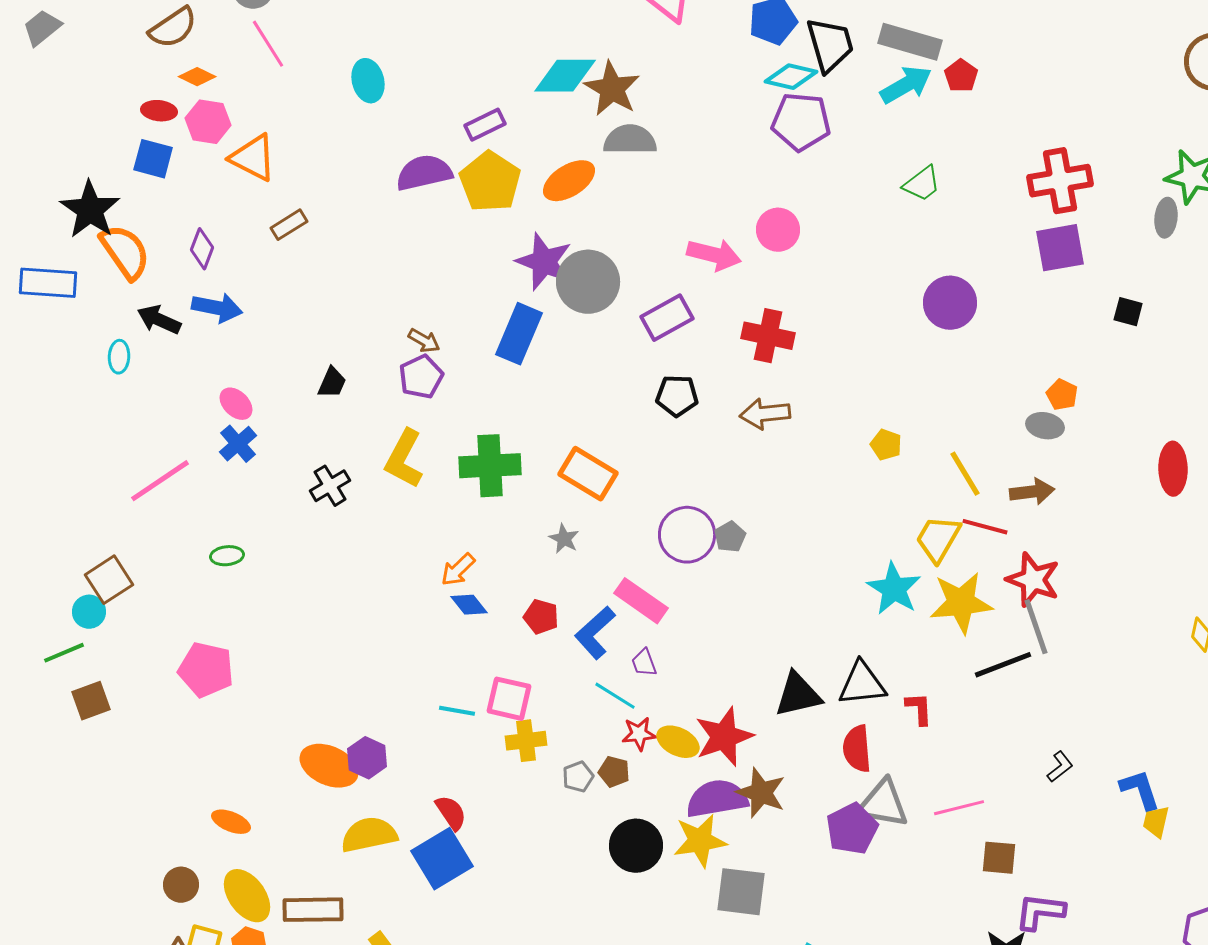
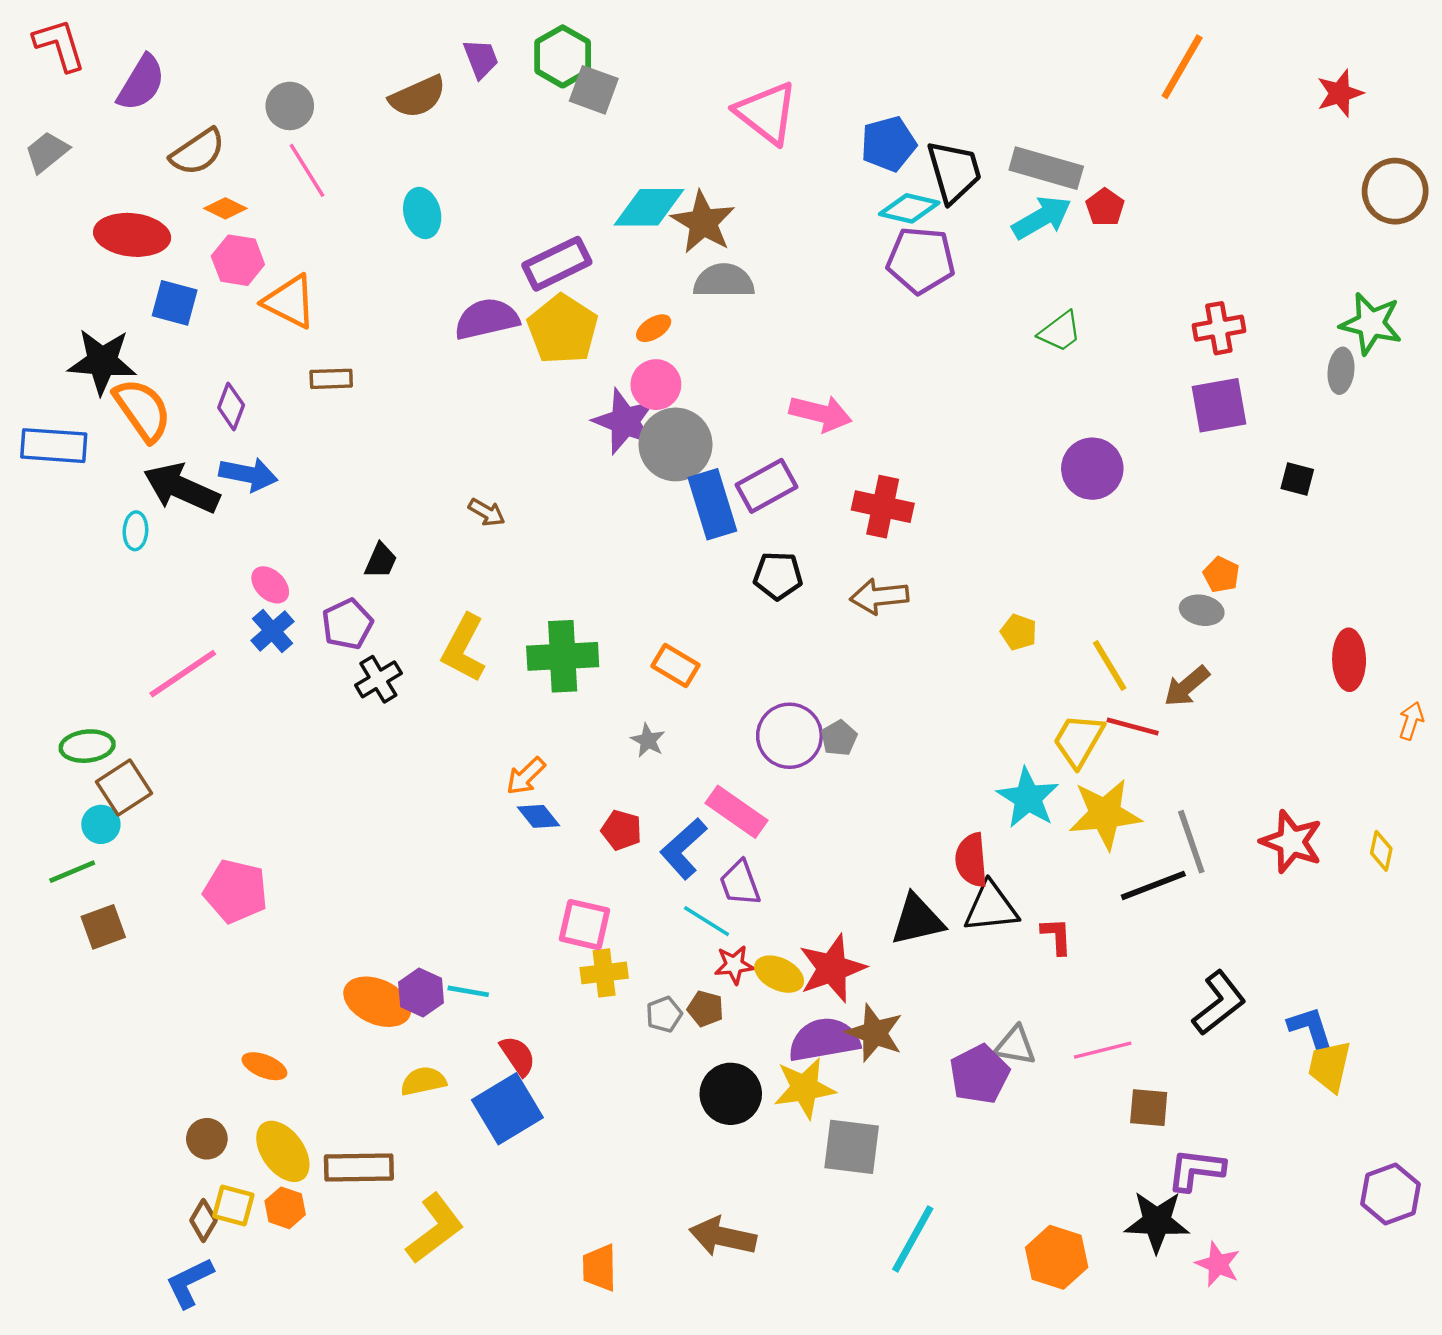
red ellipse: (159, 111) -> (132, 235), moved, size x1.8
purple rectangle: (485, 125) -> (557, 264), size x1.4
orange ellipse: (569, 181) -> (654, 328), size x0.6
red cross: (1060, 181) -> (1219, 328), size x0.7
black star: (90, 210) -> (102, 362), turned -30
brown rectangle: (289, 225) -> (331, 379), turned 30
pink circle: (778, 230) -> (656, 385), moved
black arrow: (159, 320) -> (182, 488), size x1.5
blue rectangle: (519, 334) -> (712, 504), moved, turned -40
purple pentagon: (421, 377) -> (347, 624), moved
orange rectangle: (588, 474) -> (675, 666), size x0.7
brown arrow: (1032, 492) -> (1187, 686), turned 147
green ellipse: (227, 556) -> (87, 746), moved, size x1.4
red star: (1033, 580) -> (1291, 842), moved
purple trapezoid: (644, 663) -> (740, 883), size x1.4
cyan line: (457, 711) -> (468, 991), moved
red semicircle: (857, 749) -> (971, 860), moved
black L-shape: (1060, 767) -> (1219, 1003), size x1.8
gray triangle: (883, 804) -> (1015, 1045), size x0.7
yellow trapezoid: (1156, 822) -> (1329, 1066), size x1.4
yellow semicircle: (369, 835) -> (423, 1081), size x0.7

